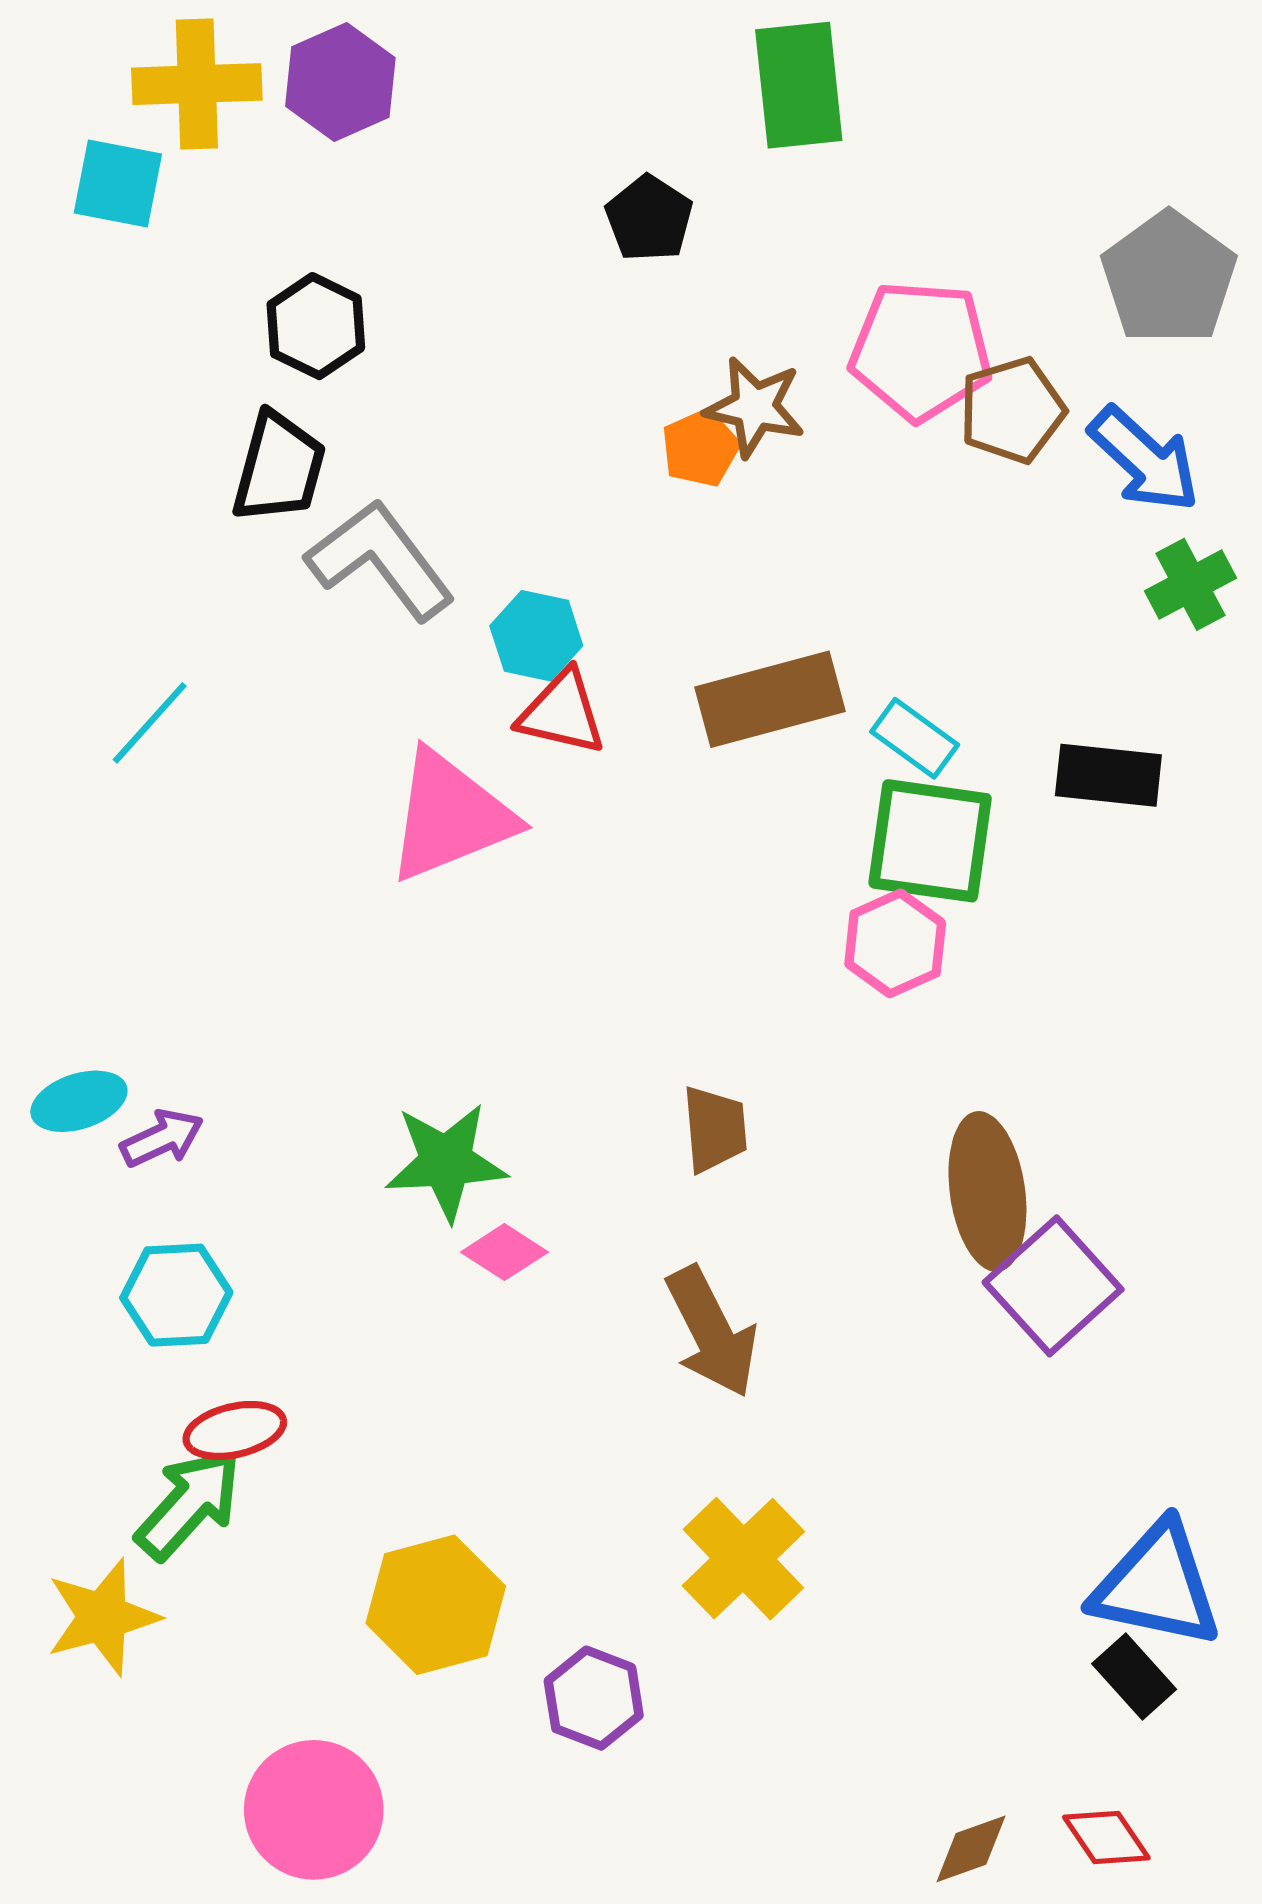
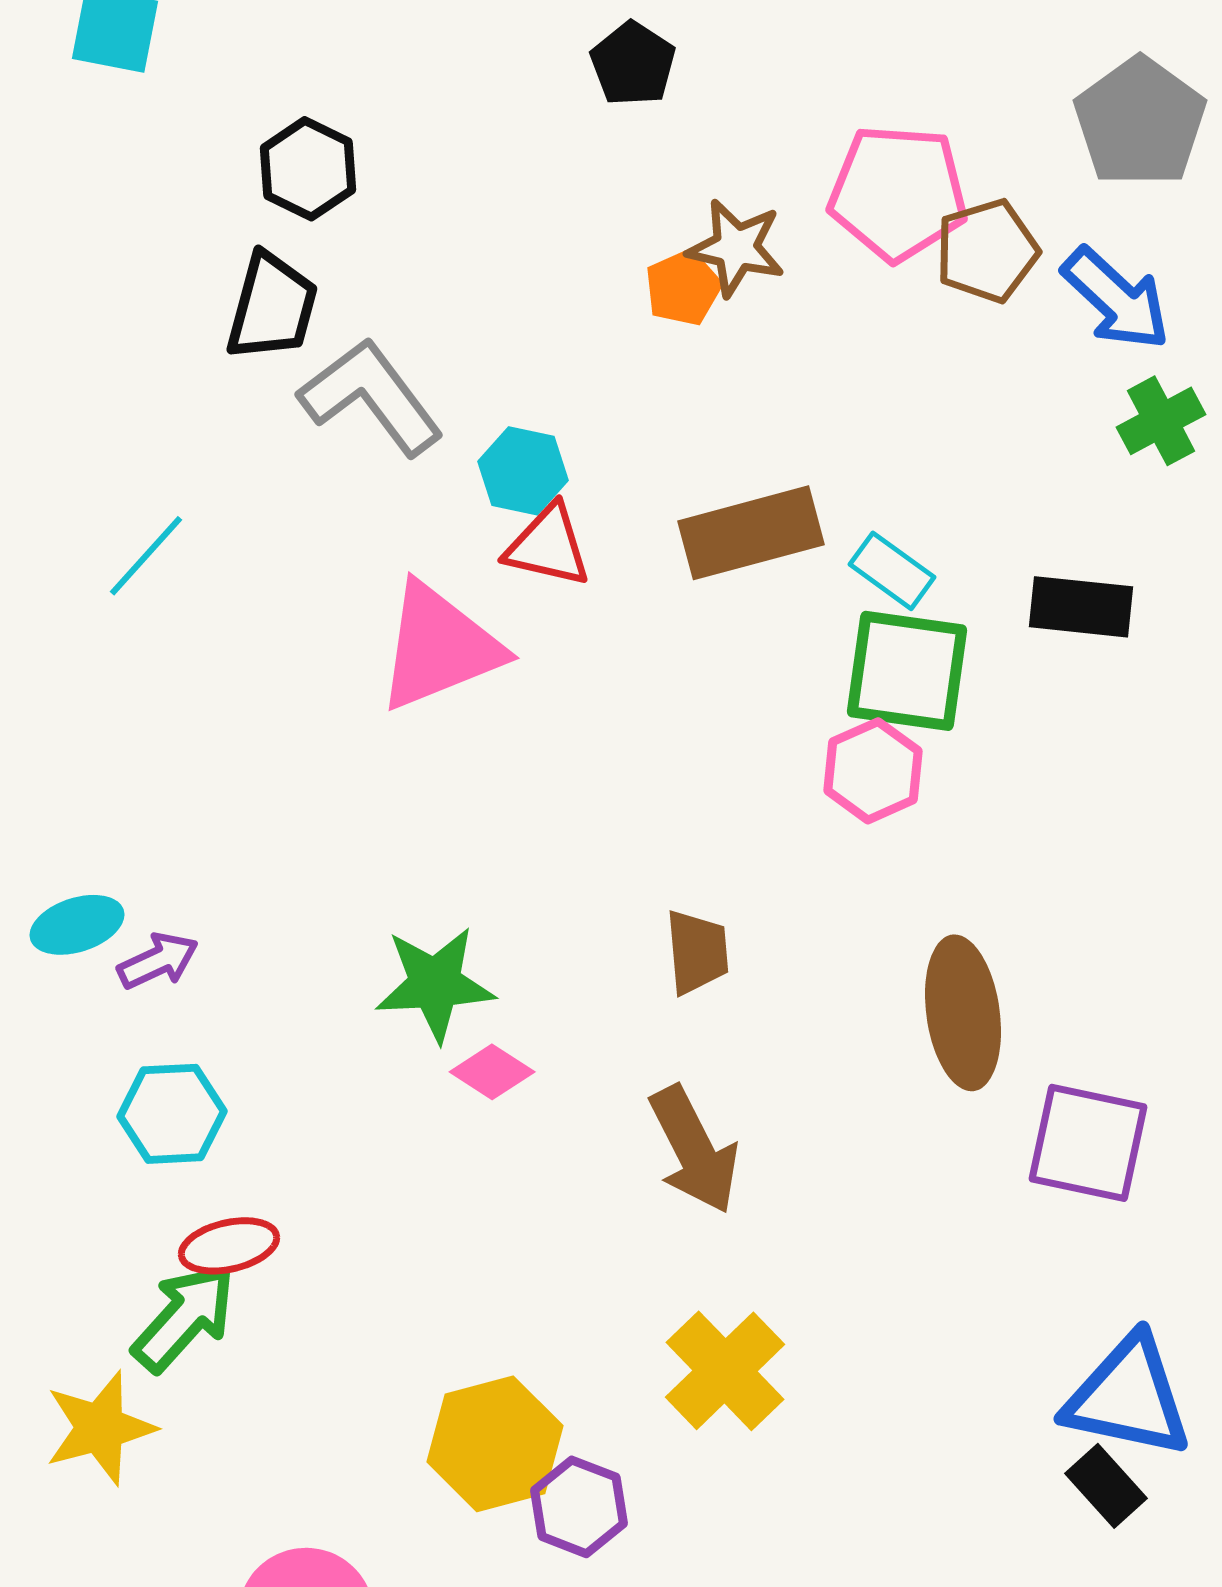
purple square: (1053, 1286) -> (1088, 1143), moved, turned -36
yellow hexagon: (436, 1605) -> (495, 1444), moved

